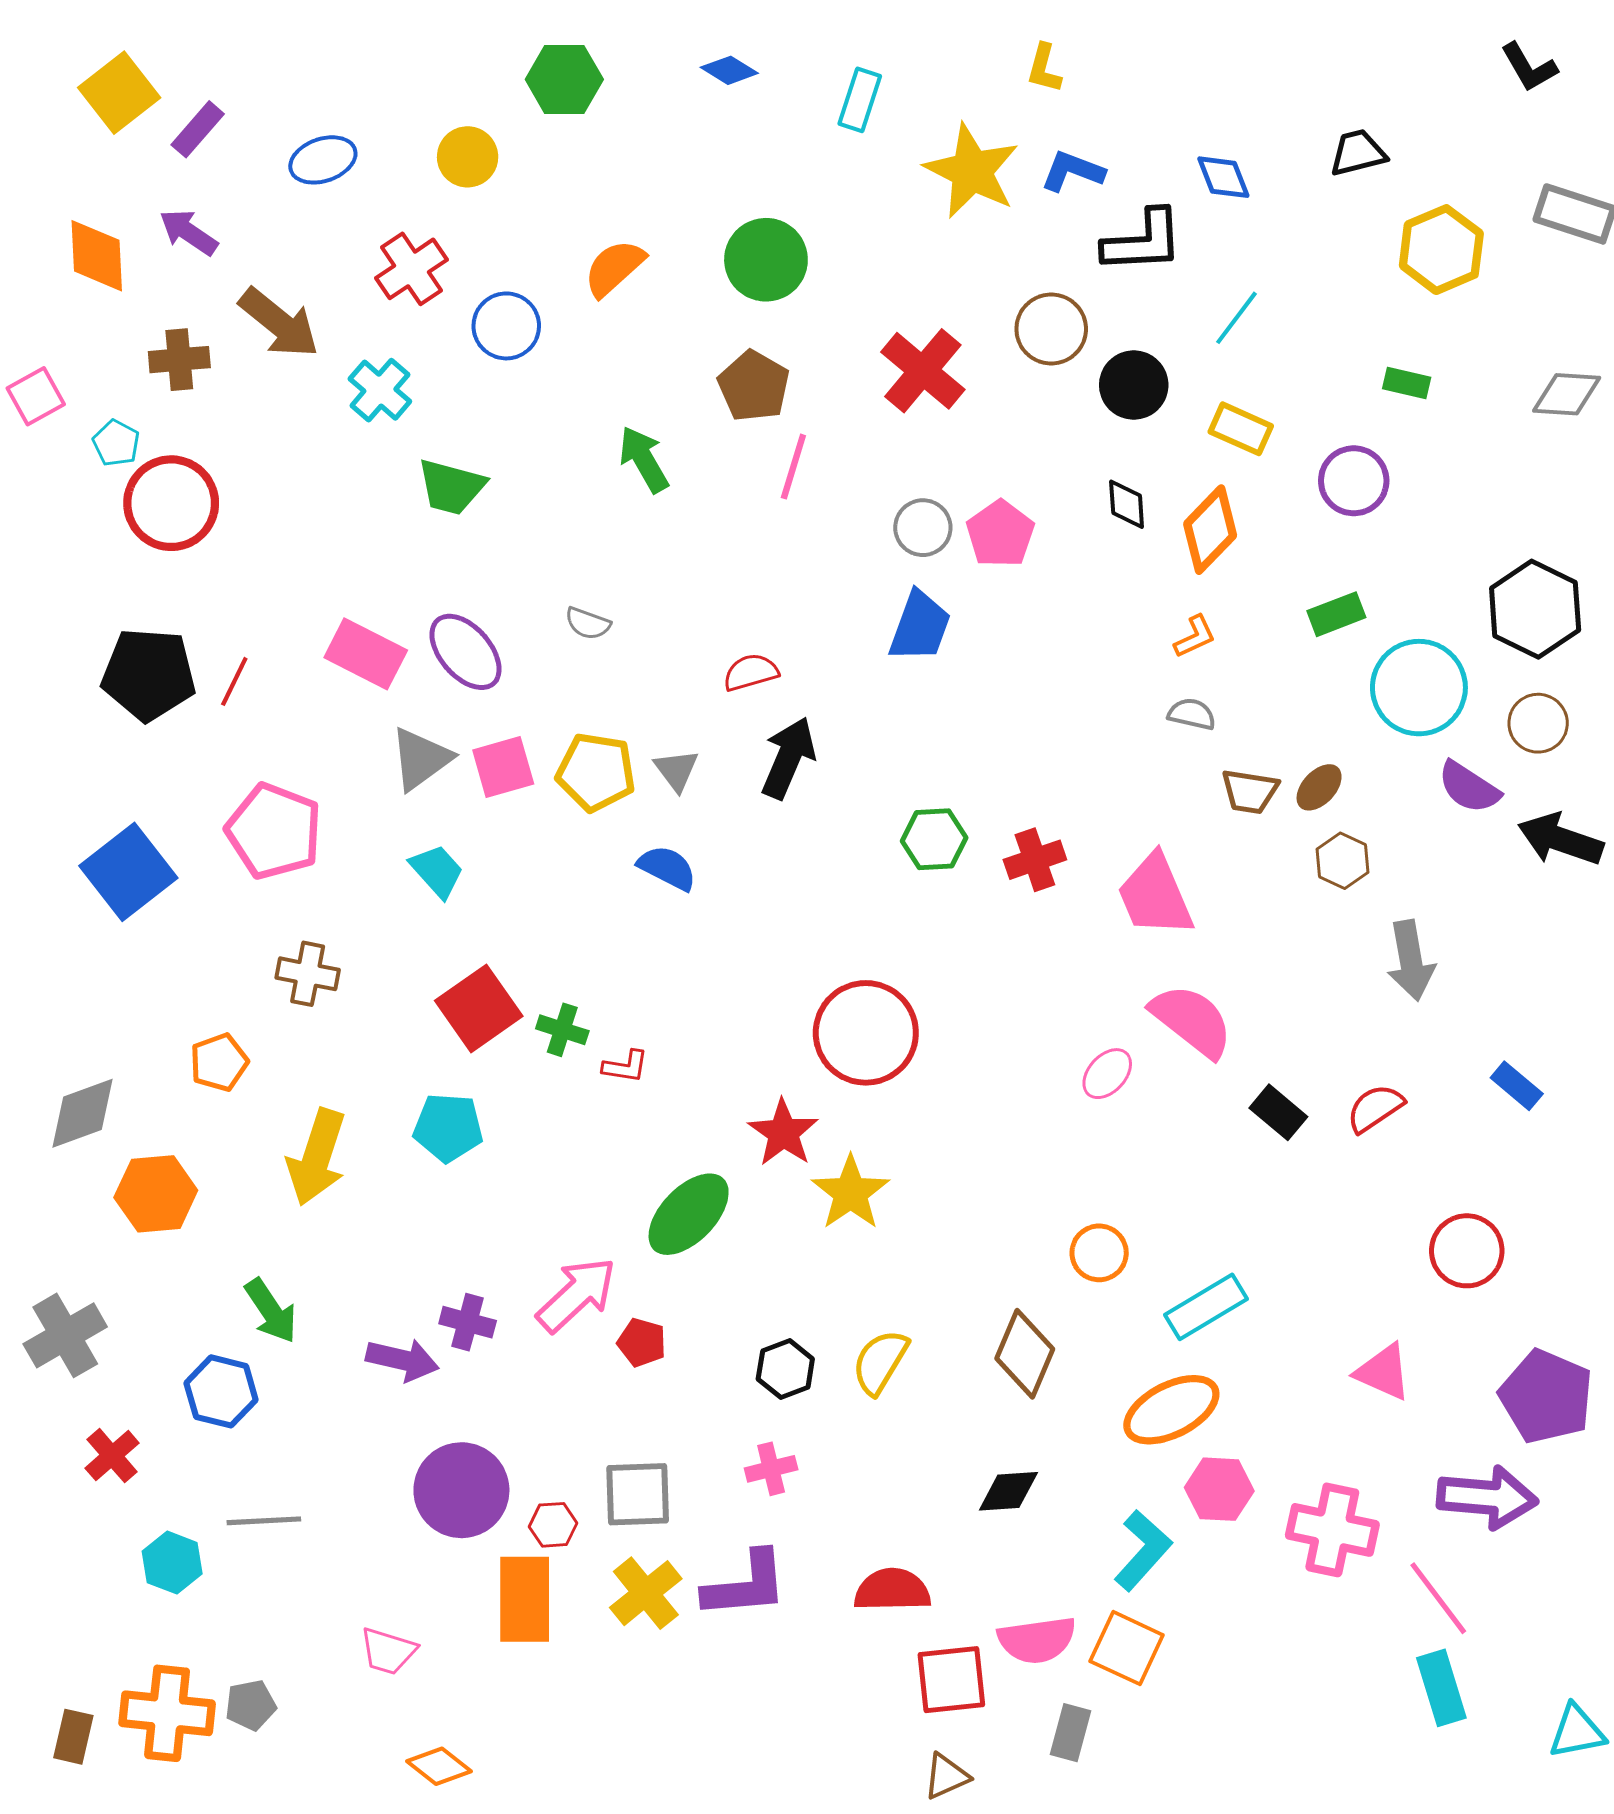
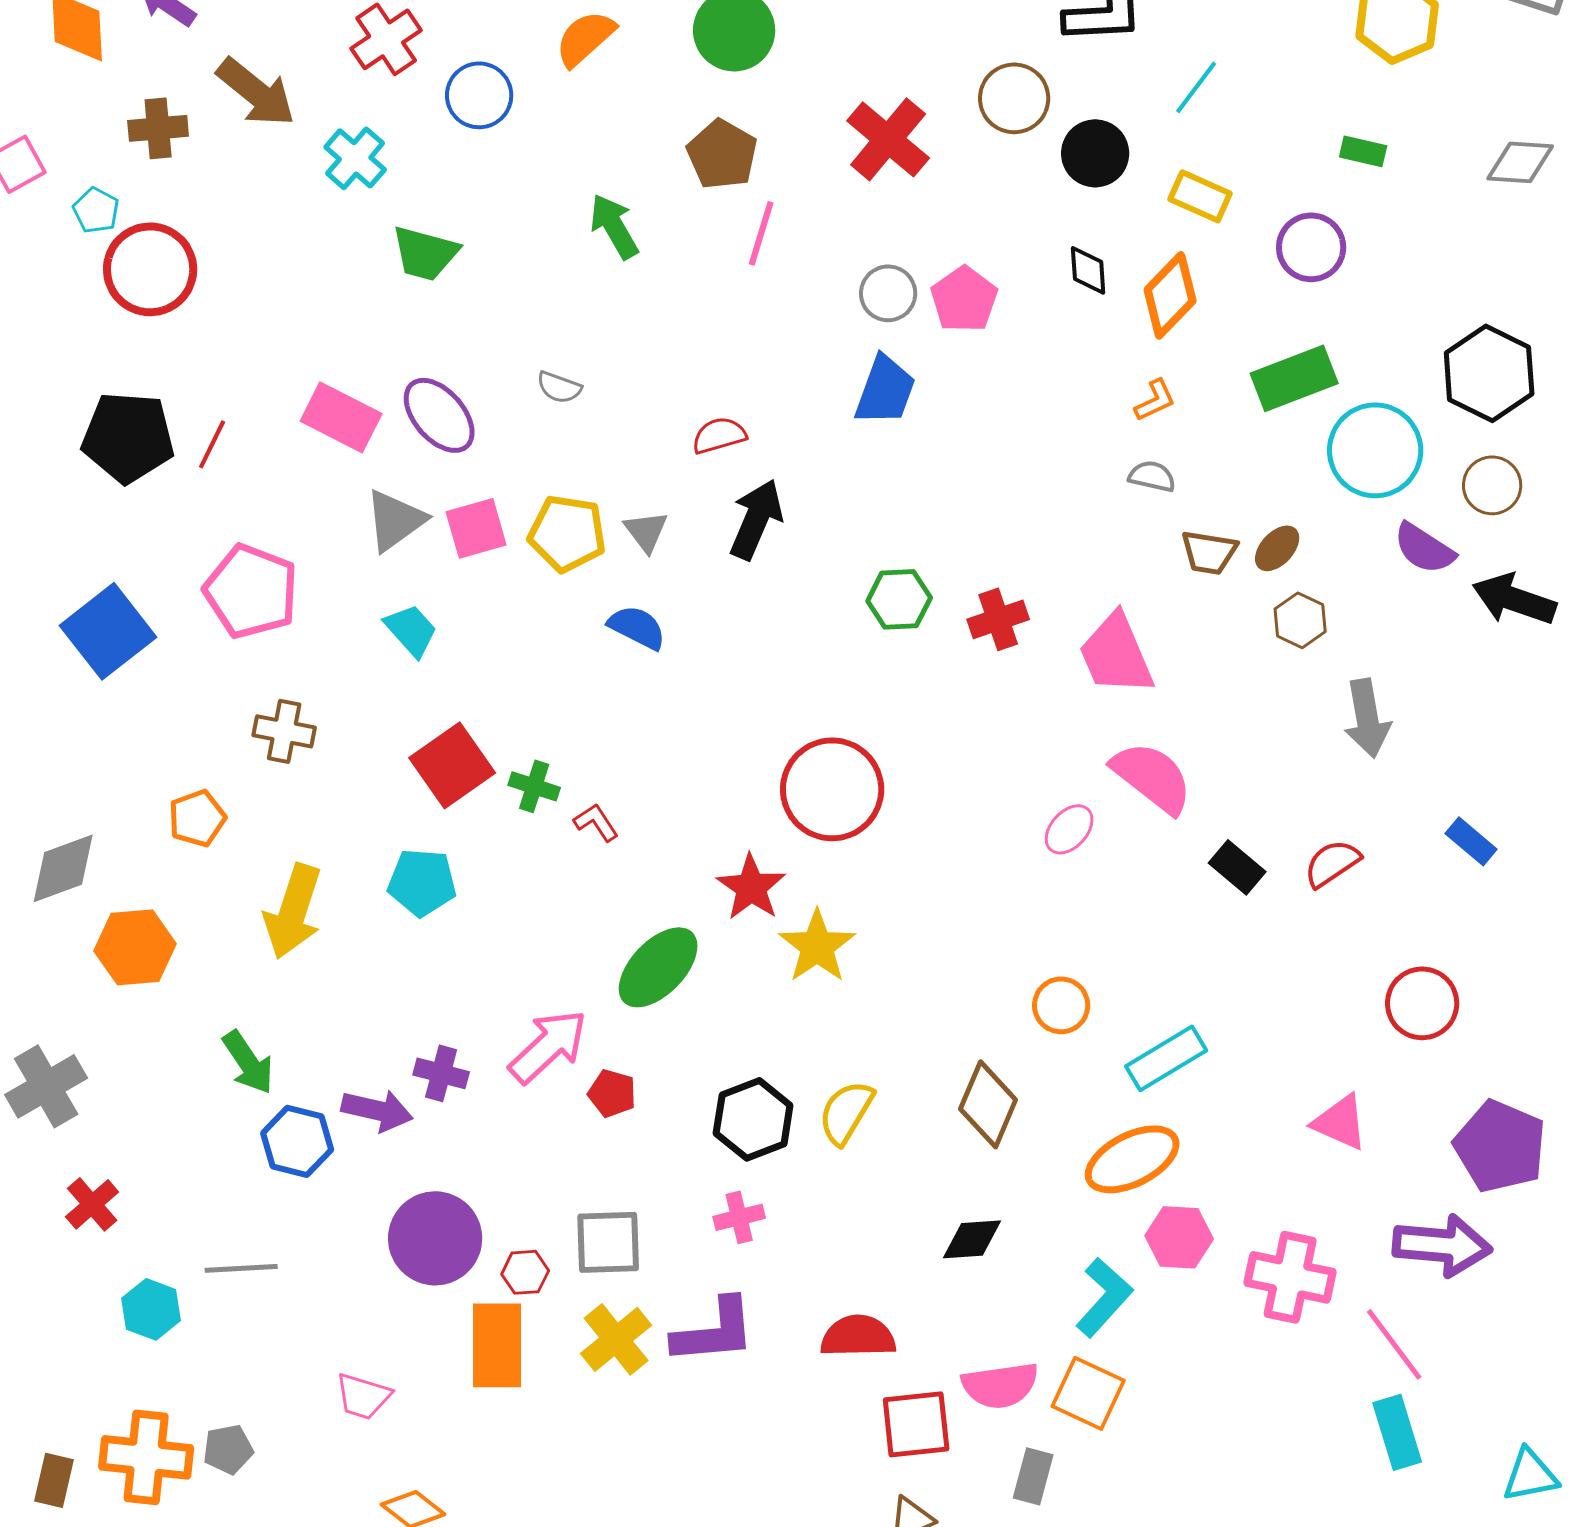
green rectangle: (1336, 614) -> (1294, 378), size x1.5
red L-shape: (625, 1066) -> (596, 822), turned -132
black hexagon: (785, 1369) -> (753, 1119), size x1.4
blue hexagon: (221, 1391) -> (297, 1141), moved

